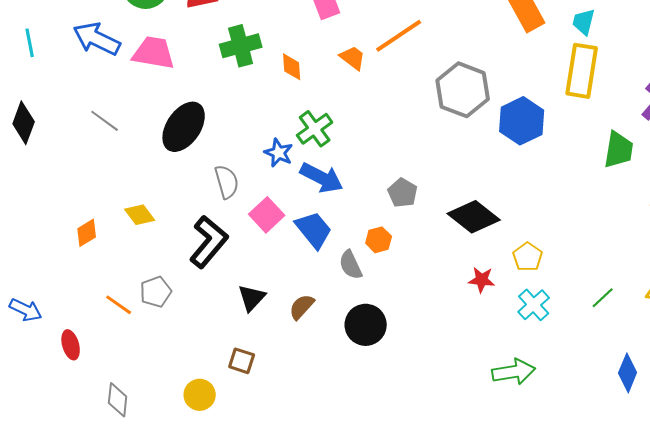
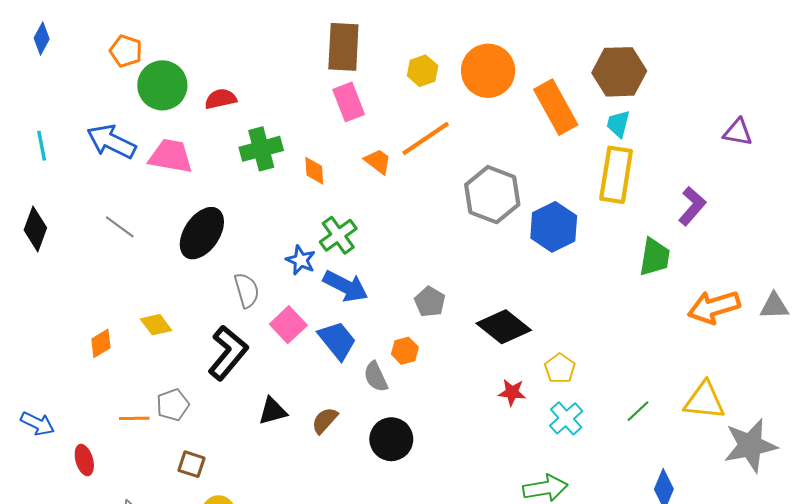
black triangle: (252, 298) -> (273, 411), turned 32
orange line: (119, 305) -> (134, 418), turned -36
brown square: (242, 361) -> (191, 464), moved

